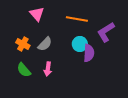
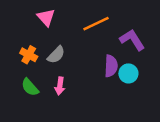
orange line: (77, 19) -> (96, 24), turned -35
purple L-shape: (106, 32) -> (132, 40), turned 90
cyan circle: (80, 44) -> (128, 73), moved

